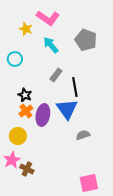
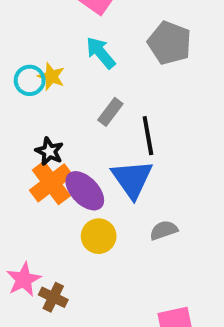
yellow star: (26, 29) -> (51, 76), moved
orange cross: (26, 111) -> (51, 183), size x1.5
purple ellipse: (43, 115) -> (85, 191), turned -55
yellow circle: (18, 136) -> (99, 236), moved

